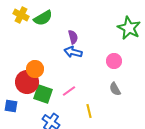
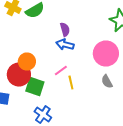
pink circle: (114, 61) -> (106, 54), size x1.6
pink line: (69, 91) -> (61, 70), moved
yellow line: (89, 111) -> (71, 82), moved

